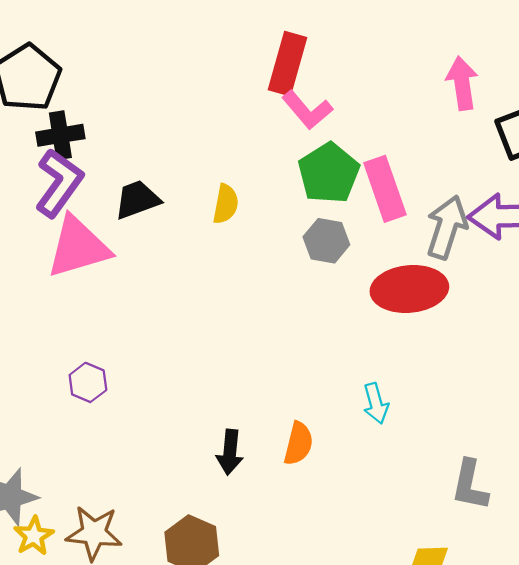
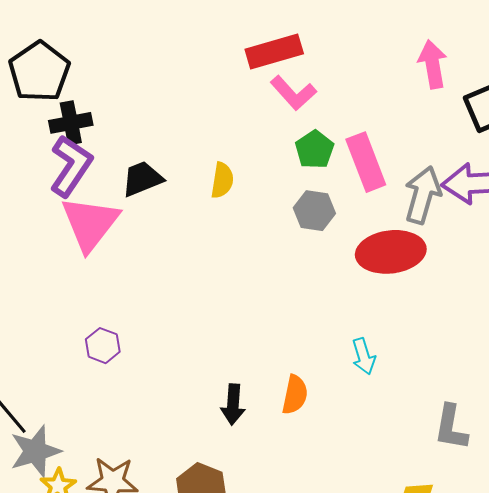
red rectangle: (287, 64) -> (274, 52), turned 60
green pentagon: (329, 173) -> (315, 149), size x0.7
pink triangle: (78, 247) -> (90, 223), turned -34

